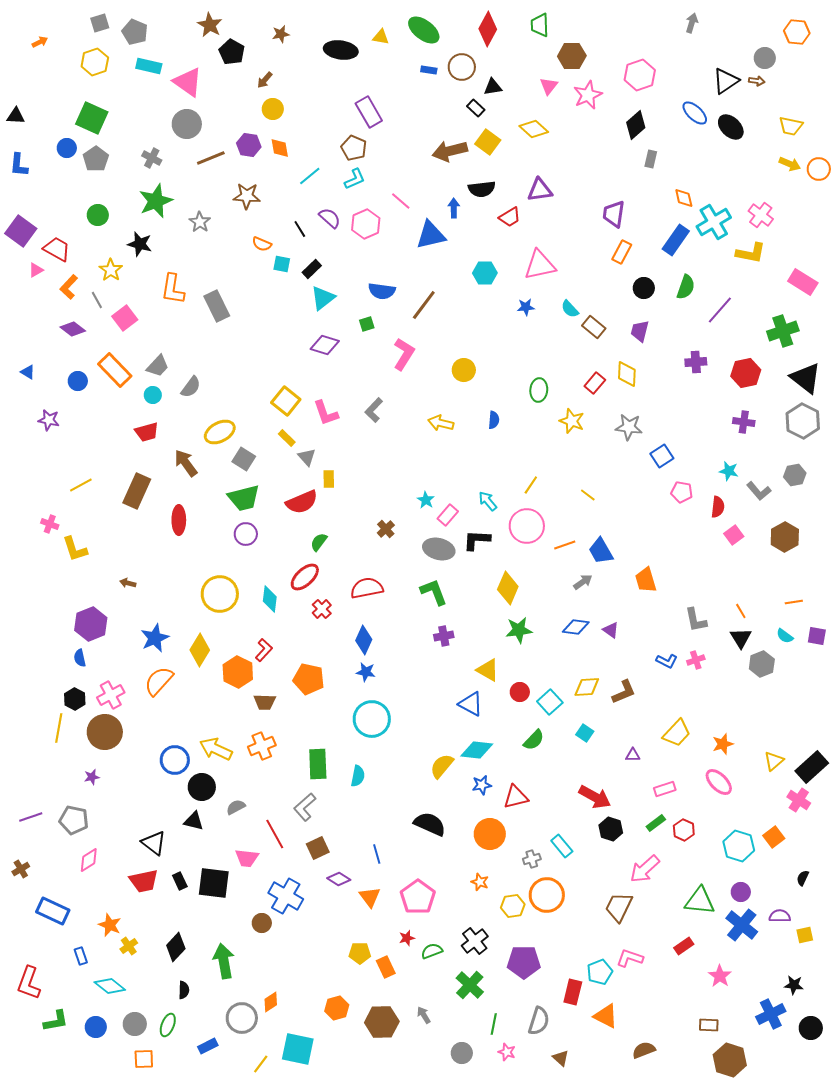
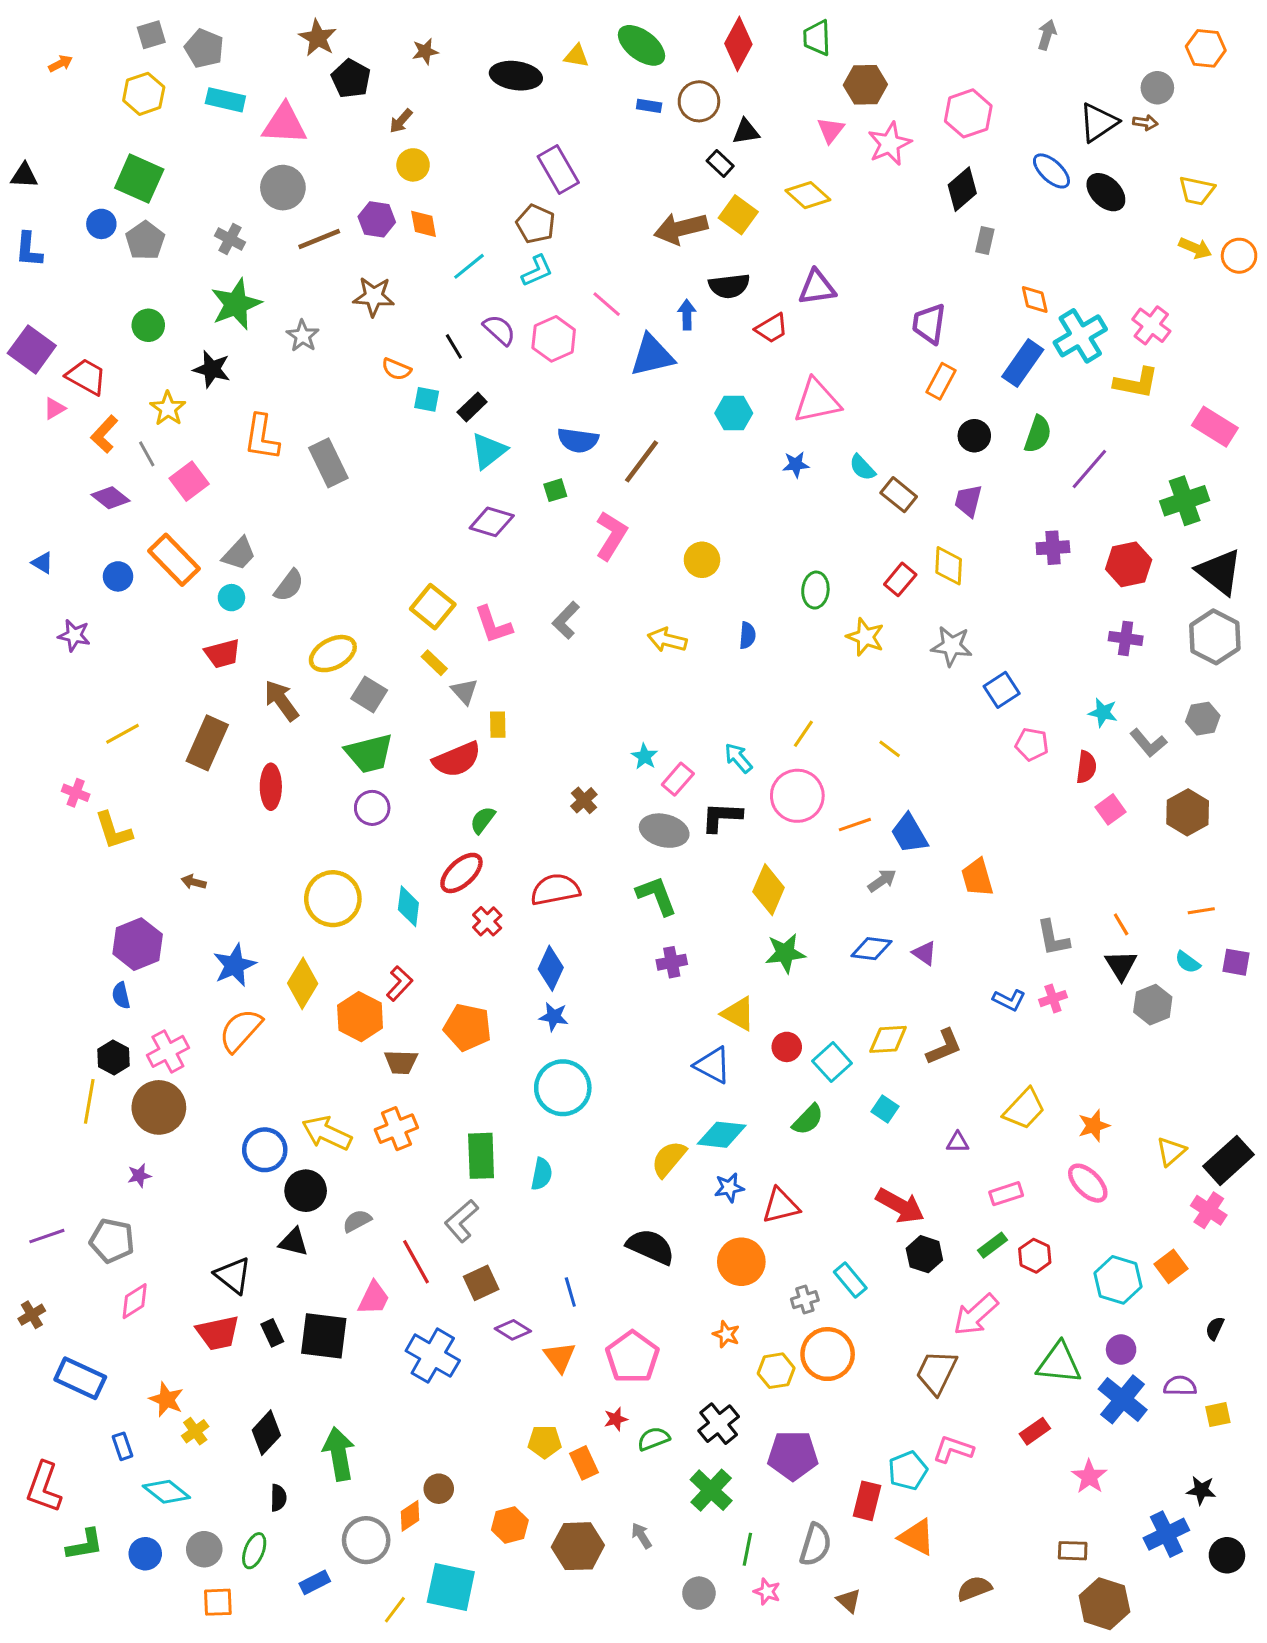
pink triangle: (188, 82) -> (284, 124), turned -32
pink trapezoid: (247, 858) -> (374, 1298), turned -70
brown circle: (262, 923) -> (439, 1489), moved

